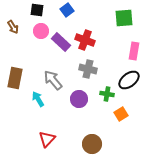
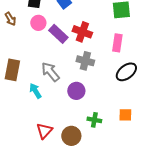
pink rectangle: (134, 51) -> (117, 43), moved
green cross: (107, 94) -> (94, 120), moved
orange square: (121, 114) -> (125, 115), moved, turned 32
brown circle: (92, 144) -> (71, 136), moved

